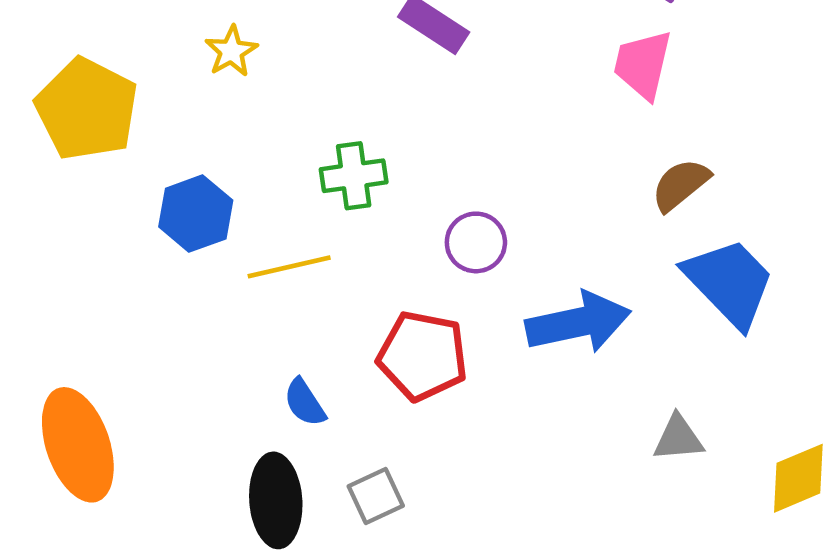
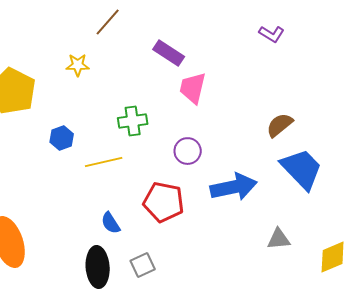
yellow star: (231, 51) -> (78, 65), turned 30
pink trapezoid: (643, 65) -> (193, 88), moved
blue hexagon: (196, 214) -> (62, 138), size x0.7

